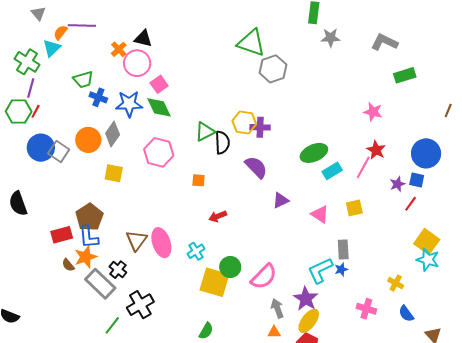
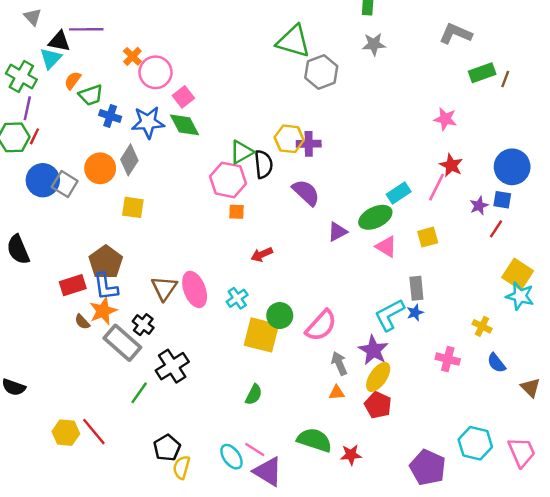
orange semicircle: (60, 32) -> (73, 80), moved
black triangle: (143, 38) -> (59, 41), moved
gray star: (331, 38) -> (374, 44), moved
brown line: (448, 110) -> (505, 79), moved
pink hexagon: (159, 152) -> (228, 180), moved
green ellipse: (314, 153) -> (375, 217), moved

